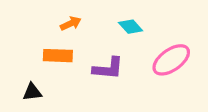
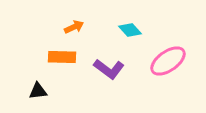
purple L-shape: (108, 68) -> (109, 69), turned 32

